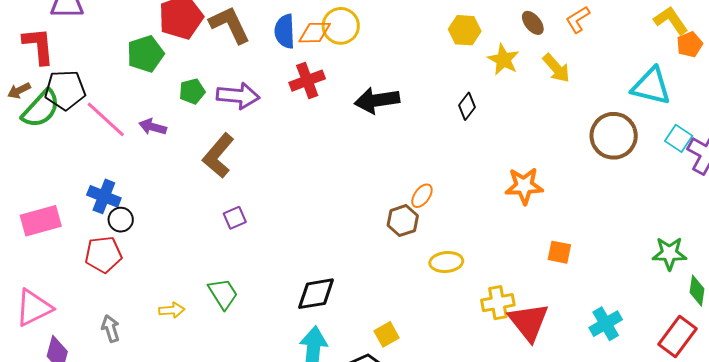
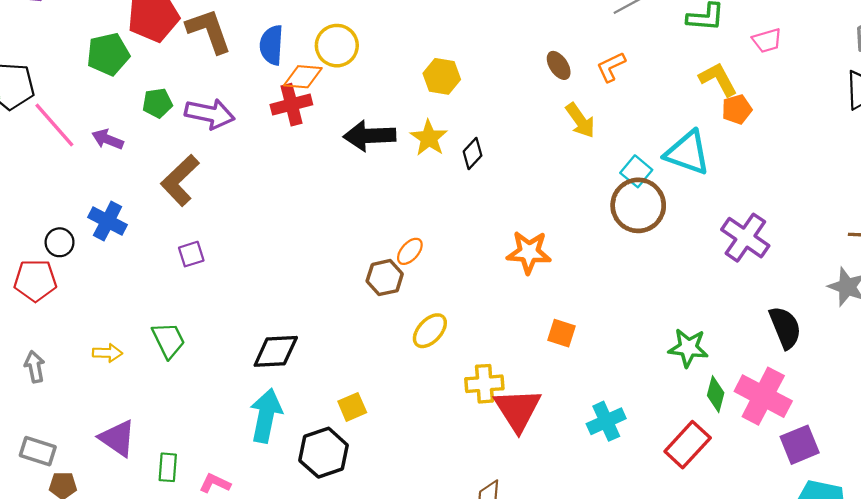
yellow hexagon: (465, 30) -> (442, 76), moved
orange diamond: (315, 33) -> (303, 77), moved
yellow star: (503, 60) -> (429, 138), moved
cyan square: (679, 138) -> (636, 171), moved
blue cross: (104, 196) -> (108, 221), moved
yellow ellipse: (446, 262) -> (430, 331), turned -48

